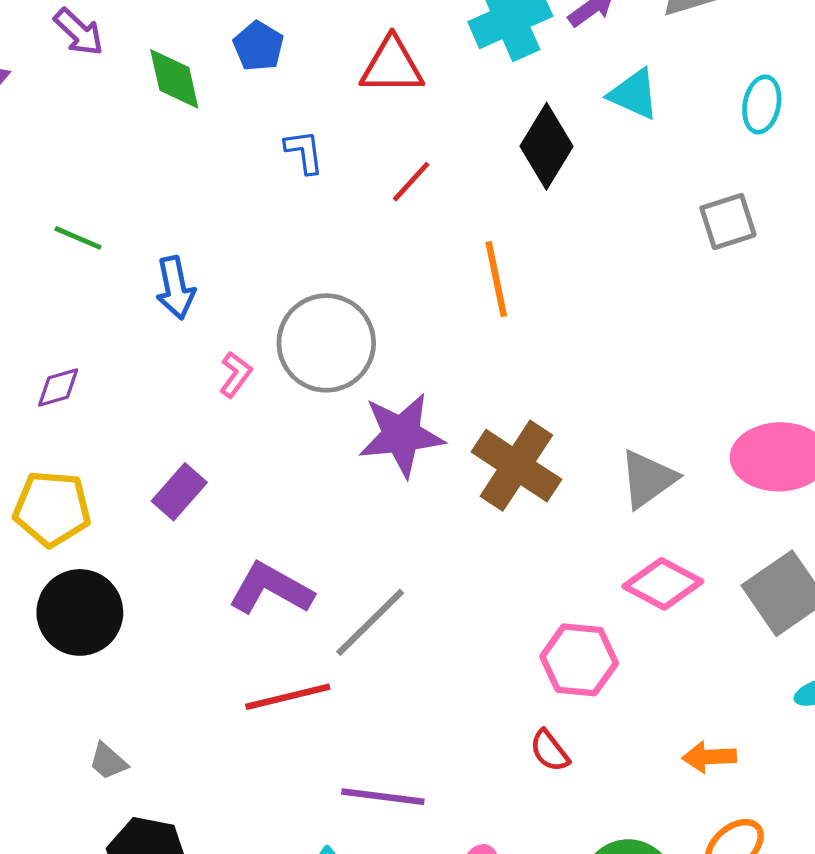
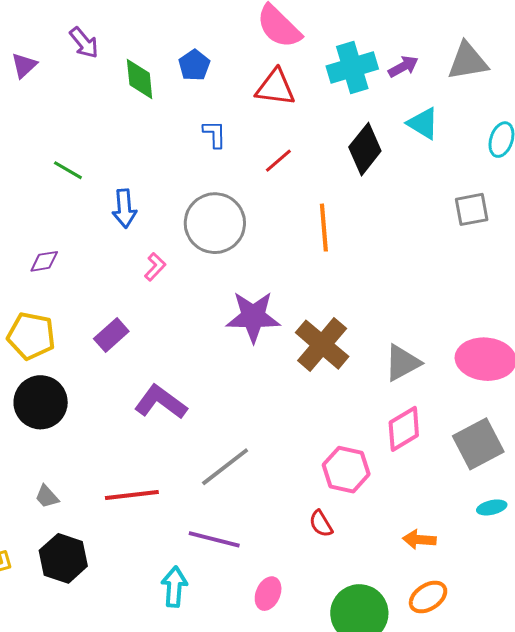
gray circle: (326, 343) -> (215, 223), moved
pink diamond: (663, 584) -> (404, 429), turned -66
gray line: (370, 622) -> (225, 467), moved
red line: (288, 697) -> (132, 495), moved

